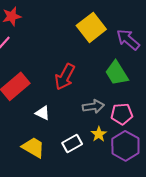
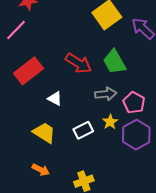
green trapezoid: (117, 73) -> (114, 62), moved
red arrow: (65, 77) -> (78, 63), turned -88
pink pentagon: (122, 114) -> (134, 103), turned 30

